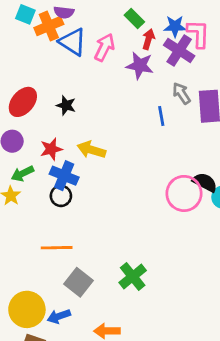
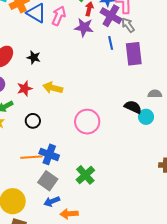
gray arrow: (181, 93) -> (128, 25), moved
blue line: (161, 116) -> (111, 43), moved
blue cross: (64, 176) -> (49, 154), moved
pink circle: (184, 193) -> (87, 122), moved
blue arrow: (59, 316) -> (52, 201), moved

